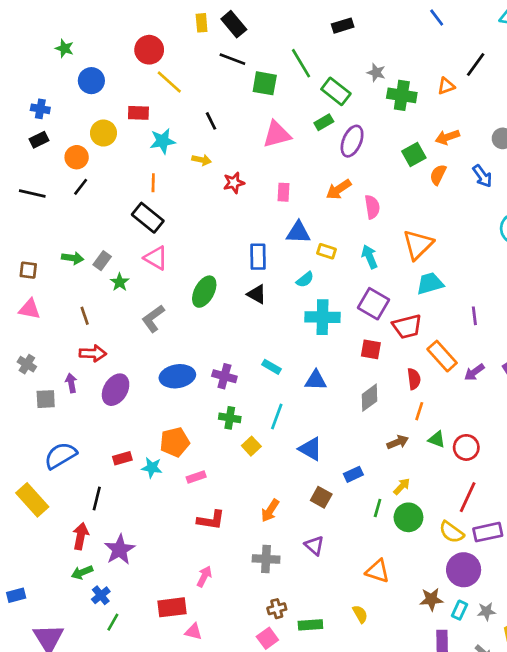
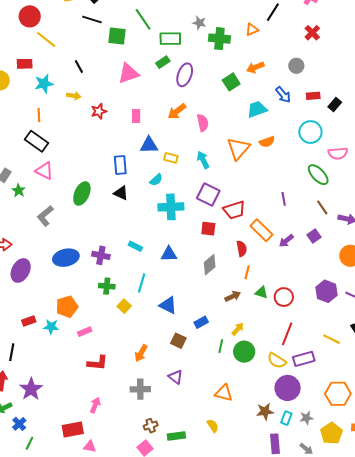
green rectangle: (336, 91) -> (170, 39), turned -35
orange semicircle: (438, 175) -> (267, 142), moved, turned -133
cyan trapezoid: (430, 284) -> (257, 109), moved

